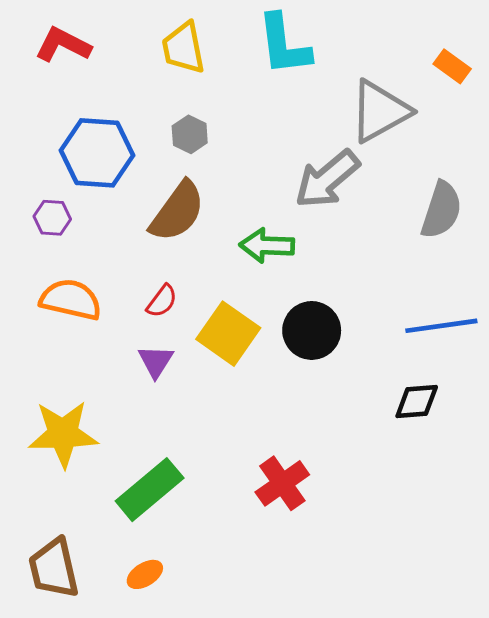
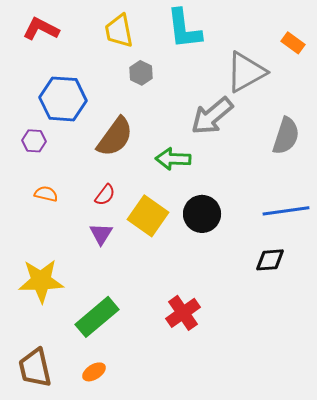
gray hexagon: (190, 134) -> (141, 73), moved
orange semicircle: (71, 300) -> (46, 194), size x0.6

